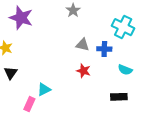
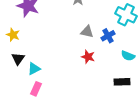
blue cross: (104, 49) -> (108, 36), turned -32
cyan triangle: (44, 90) -> (34, 69), moved

